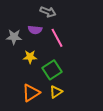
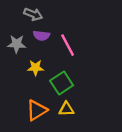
gray arrow: (48, 12) -> (33, 14), moved
yellow triangle: (56, 92) -> (66, 109), turned 32

